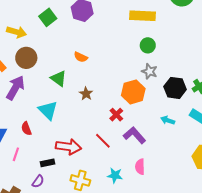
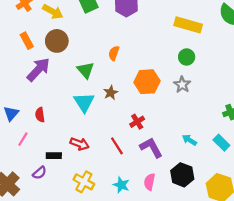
orange semicircle: (81, 57) -> (114, 53), turned 72
black hexagon: (175, 88) -> (182, 175), moved
orange hexagon: (133, 92) -> (147, 82), moved
cyan triangle: (48, 110) -> (84, 102), moved
red arrow: (68, 147) -> (80, 144), size x0.7

